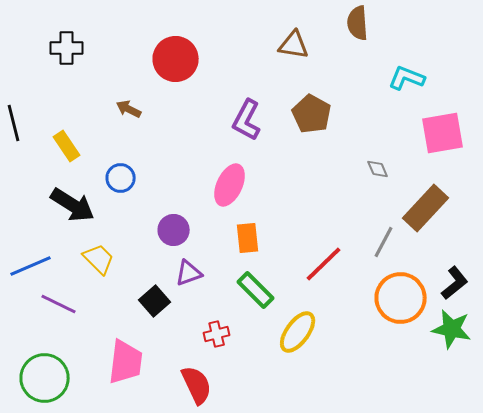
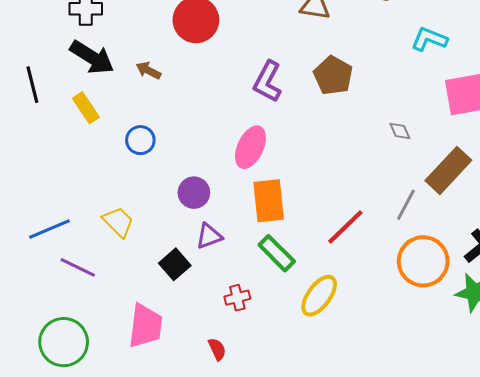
black arrow: (73, 205) -> (92, 57), moved
orange rectangle: (248, 238) -> (269, 201), size x1.4
red semicircle: (197, 385) -> (217, 349), size x0.6

